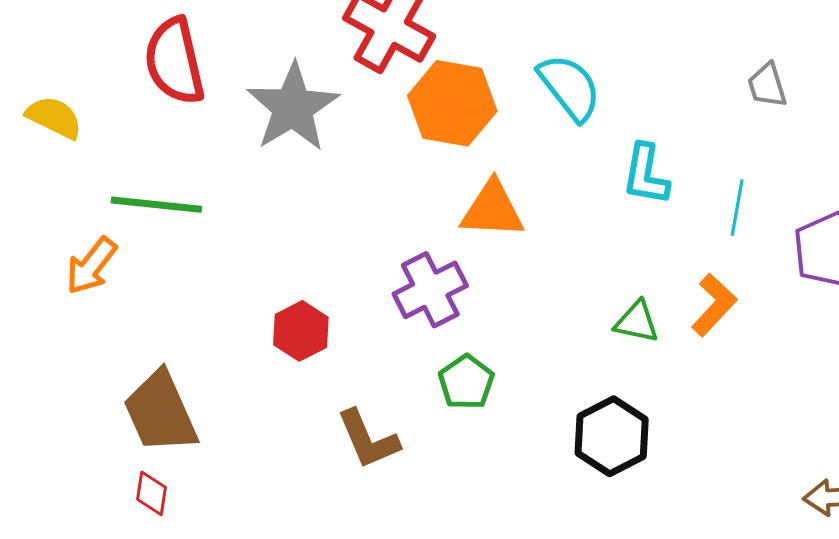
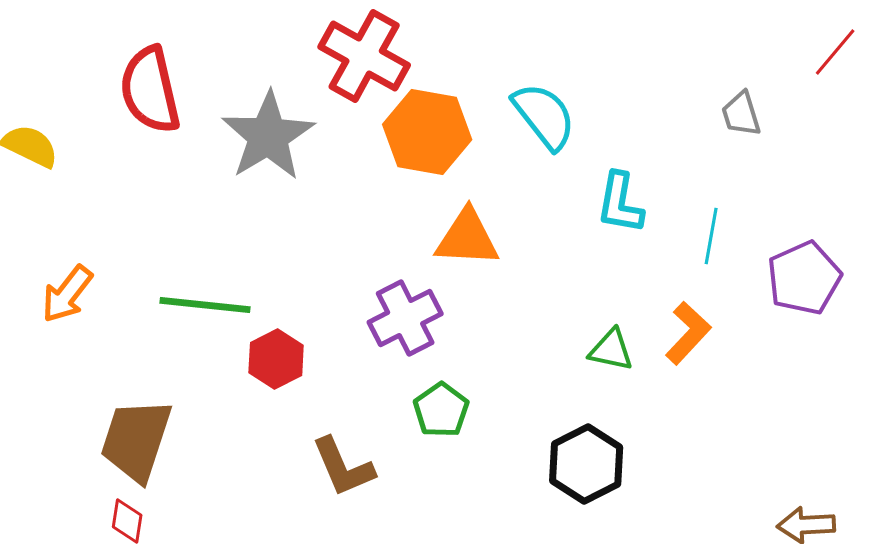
green line: (156, 205) -> (205, 305), moved
brown trapezoid: (160, 412) -> (136, 440), turned 42

